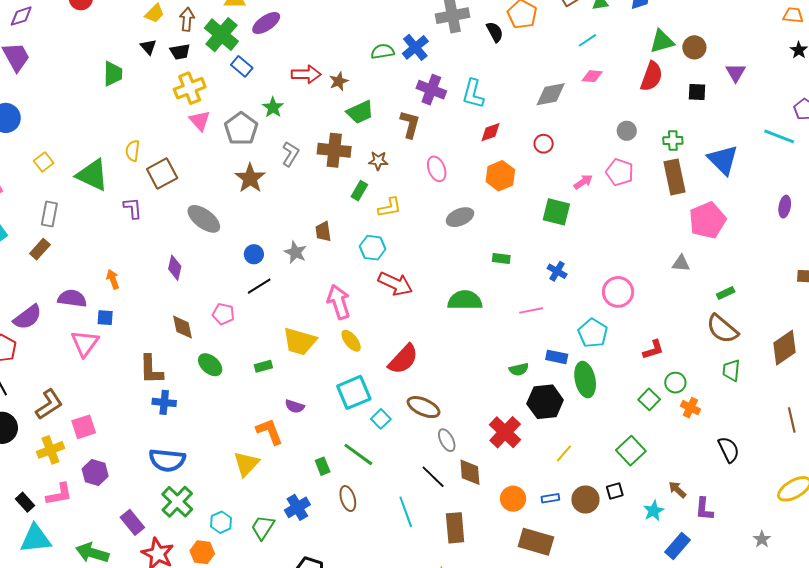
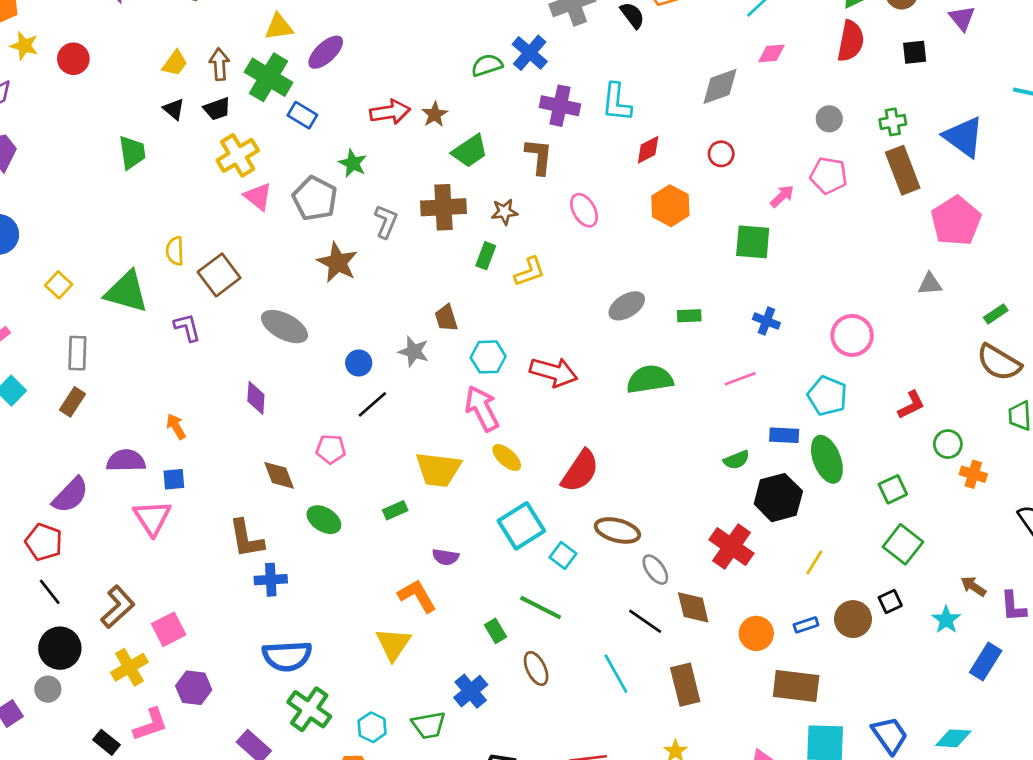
gray ellipse: (460, 217) -> (627, 306), moved
cyan hexagon: (373, 248) -> (488, 357), moved
green square: (649, 399) -> (893, 489), moved, turned 30
green trapezoid: (263, 527) -> (429, 725), turned -124

